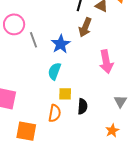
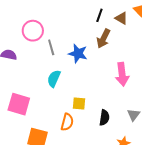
blue star: (61, 44) -> (78, 53), turned -30
cyan semicircle: (54, 71) -> (54, 79), moved
black semicircle: (82, 106) -> (104, 118), moved

